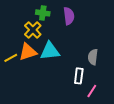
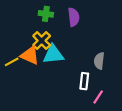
yellow cross: (33, 30) -> (42, 41), moved
orange triangle: (28, 52) -> (30, 55), turned 42

